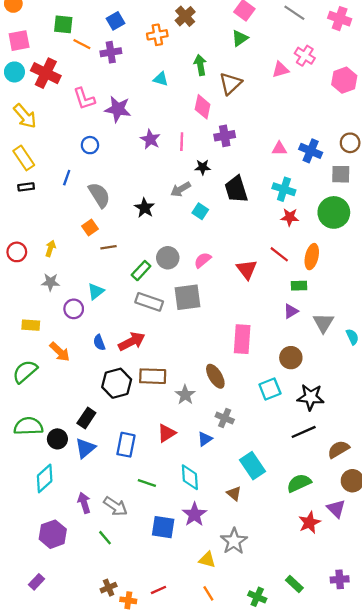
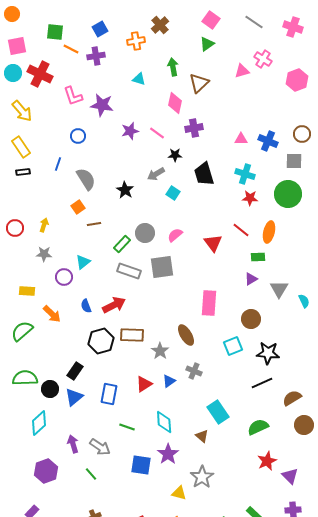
purple star: (150, 139) -> (130, 131), turned 30
pink line: (182, 142) -> (157, 133), turned -56
blue triangle: (205, 439) -> (169, 381), moved
purple triangle: (336, 509) -> (290, 476), moved

